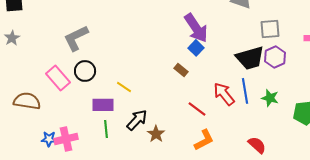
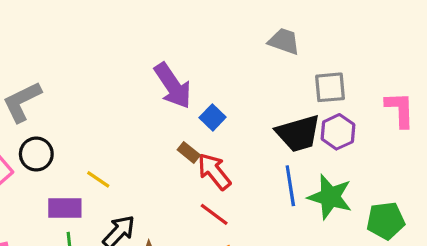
purple arrow: (196, 28) -> (173, 86), moved
red arrow: (224, 94) -> (214, 171), moved
green star: (270, 98) -> (330, 197), size x1.6

